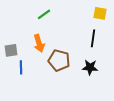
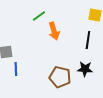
orange arrow: (39, 43) -> (54, 31), moved
brown pentagon: (59, 60) -> (60, 77), moved

